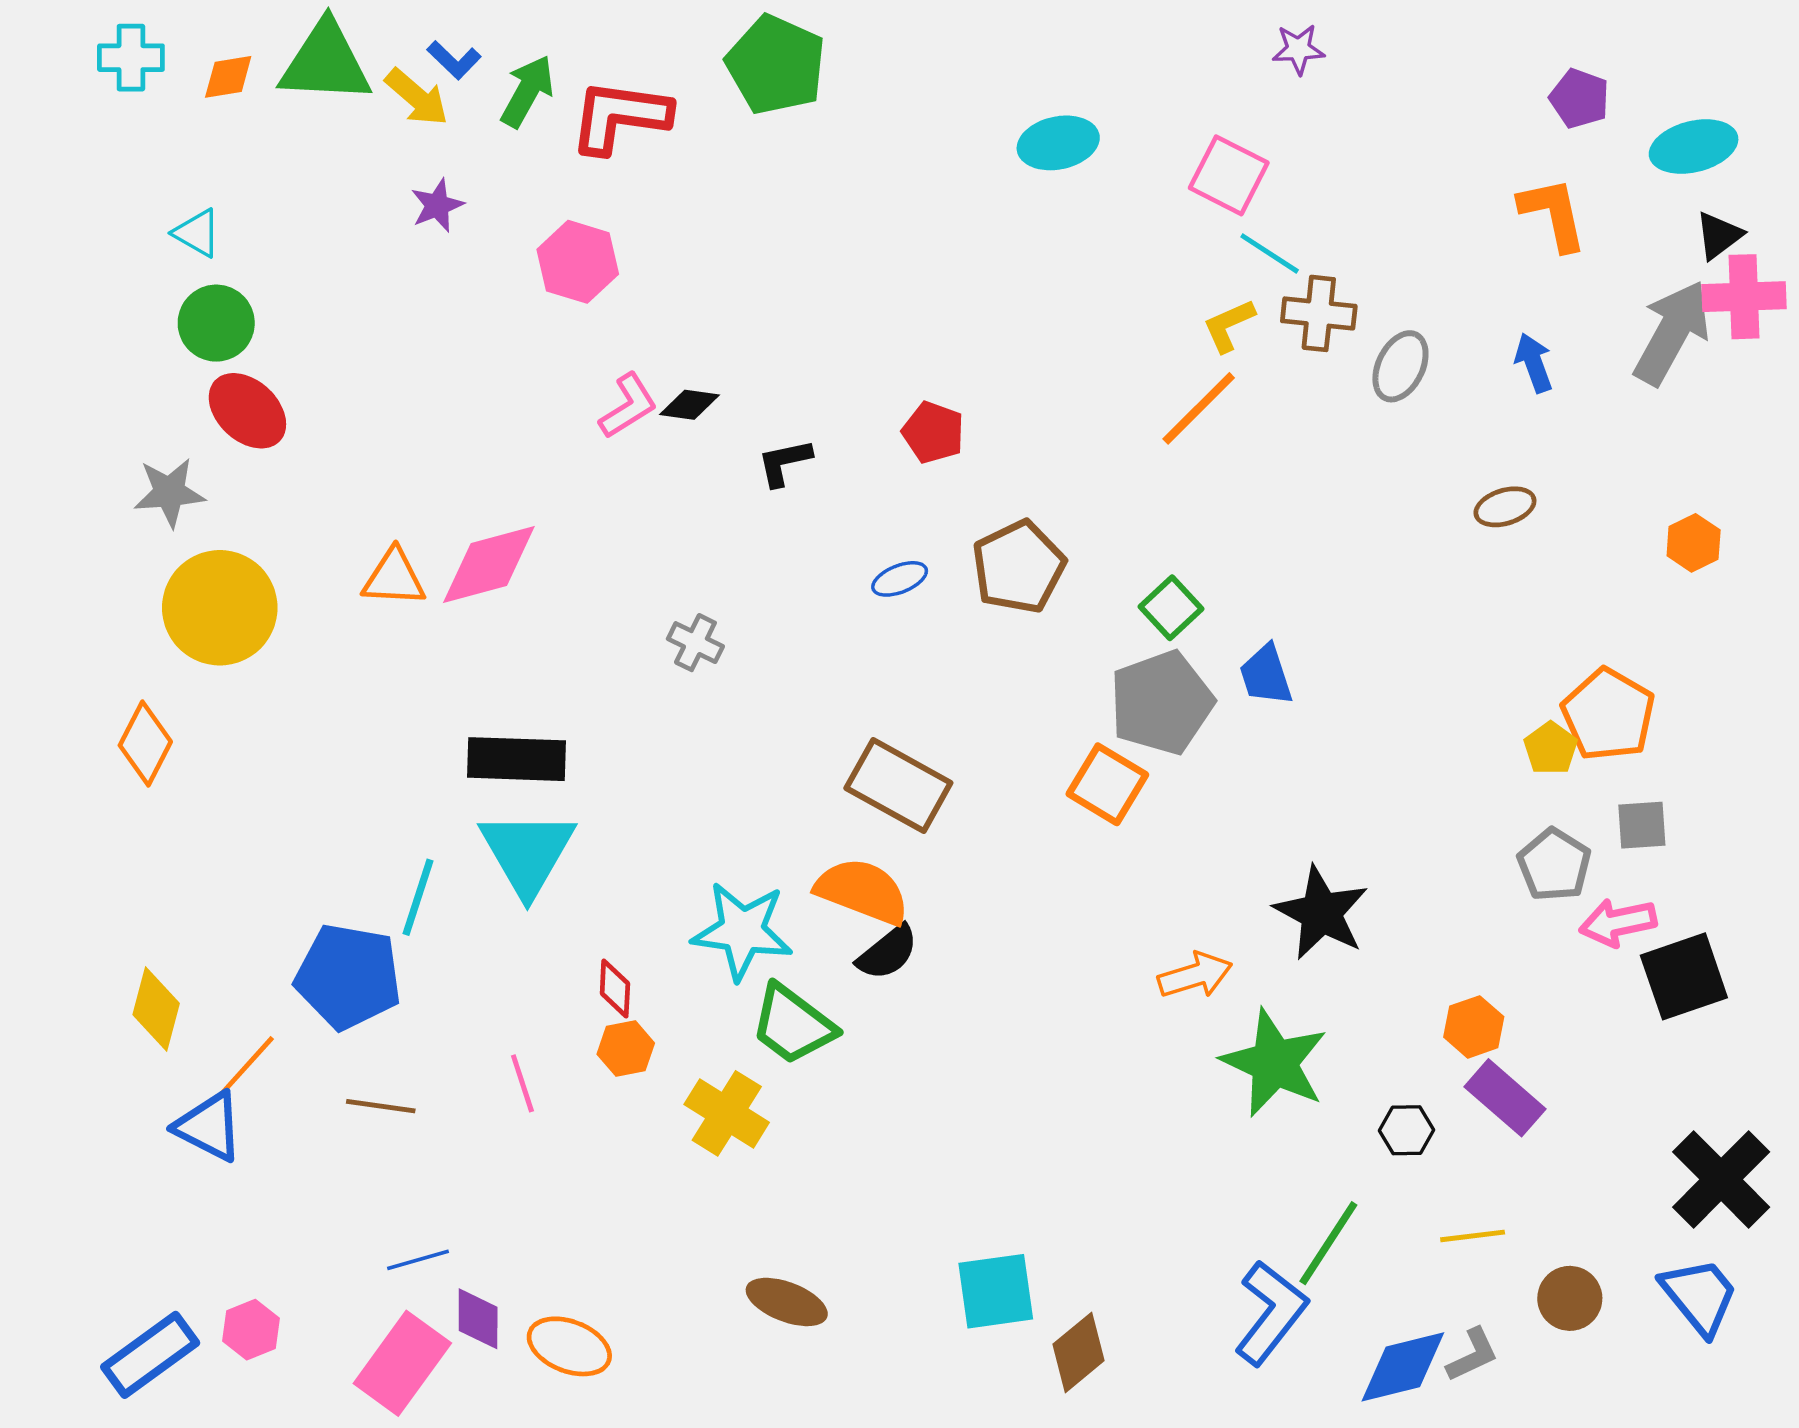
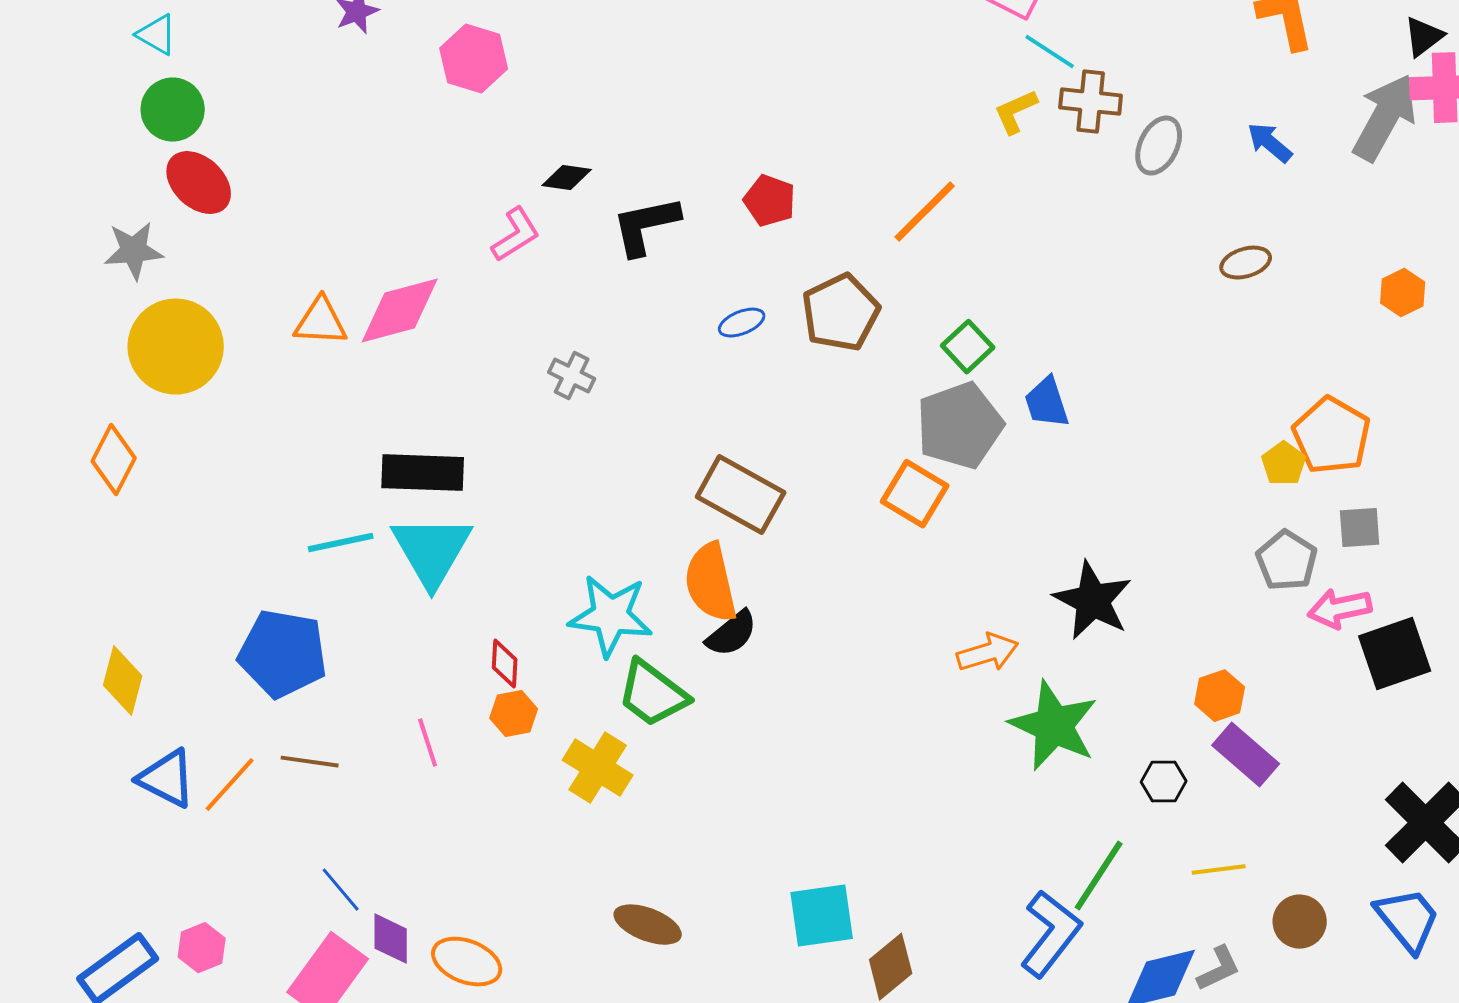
blue arrow: (1534, 363) -> (1270, 143), turned -30
pink L-shape: (628, 406) -> (516, 235), moved
orange line: (1199, 408) -> (925, 212), moved
black L-shape: (784, 462) -> (646, 226), size x1.5
orange semicircle: (862, 891) -> (711, 583), turned -124
cyan line: (418, 897) -> (341, 543), moved, turned 60
orange line: (245, 1068) -> (230, 785), moved
blue line: (418, 1260) -> (341, 890), turned 66

